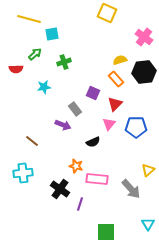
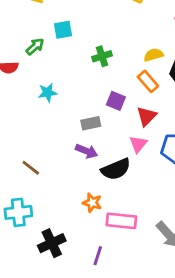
cyan square: (52, 34) -> (63, 30), moved
green cross: (64, 62) -> (102, 56), moved
gray rectangle: (75, 109) -> (91, 123), turned -64
purple arrow: (63, 125) -> (87, 151), moved
black semicircle: (93, 142) -> (116, 169), size x1.5
black cross: (60, 189) -> (52, 243), moved, turned 30

